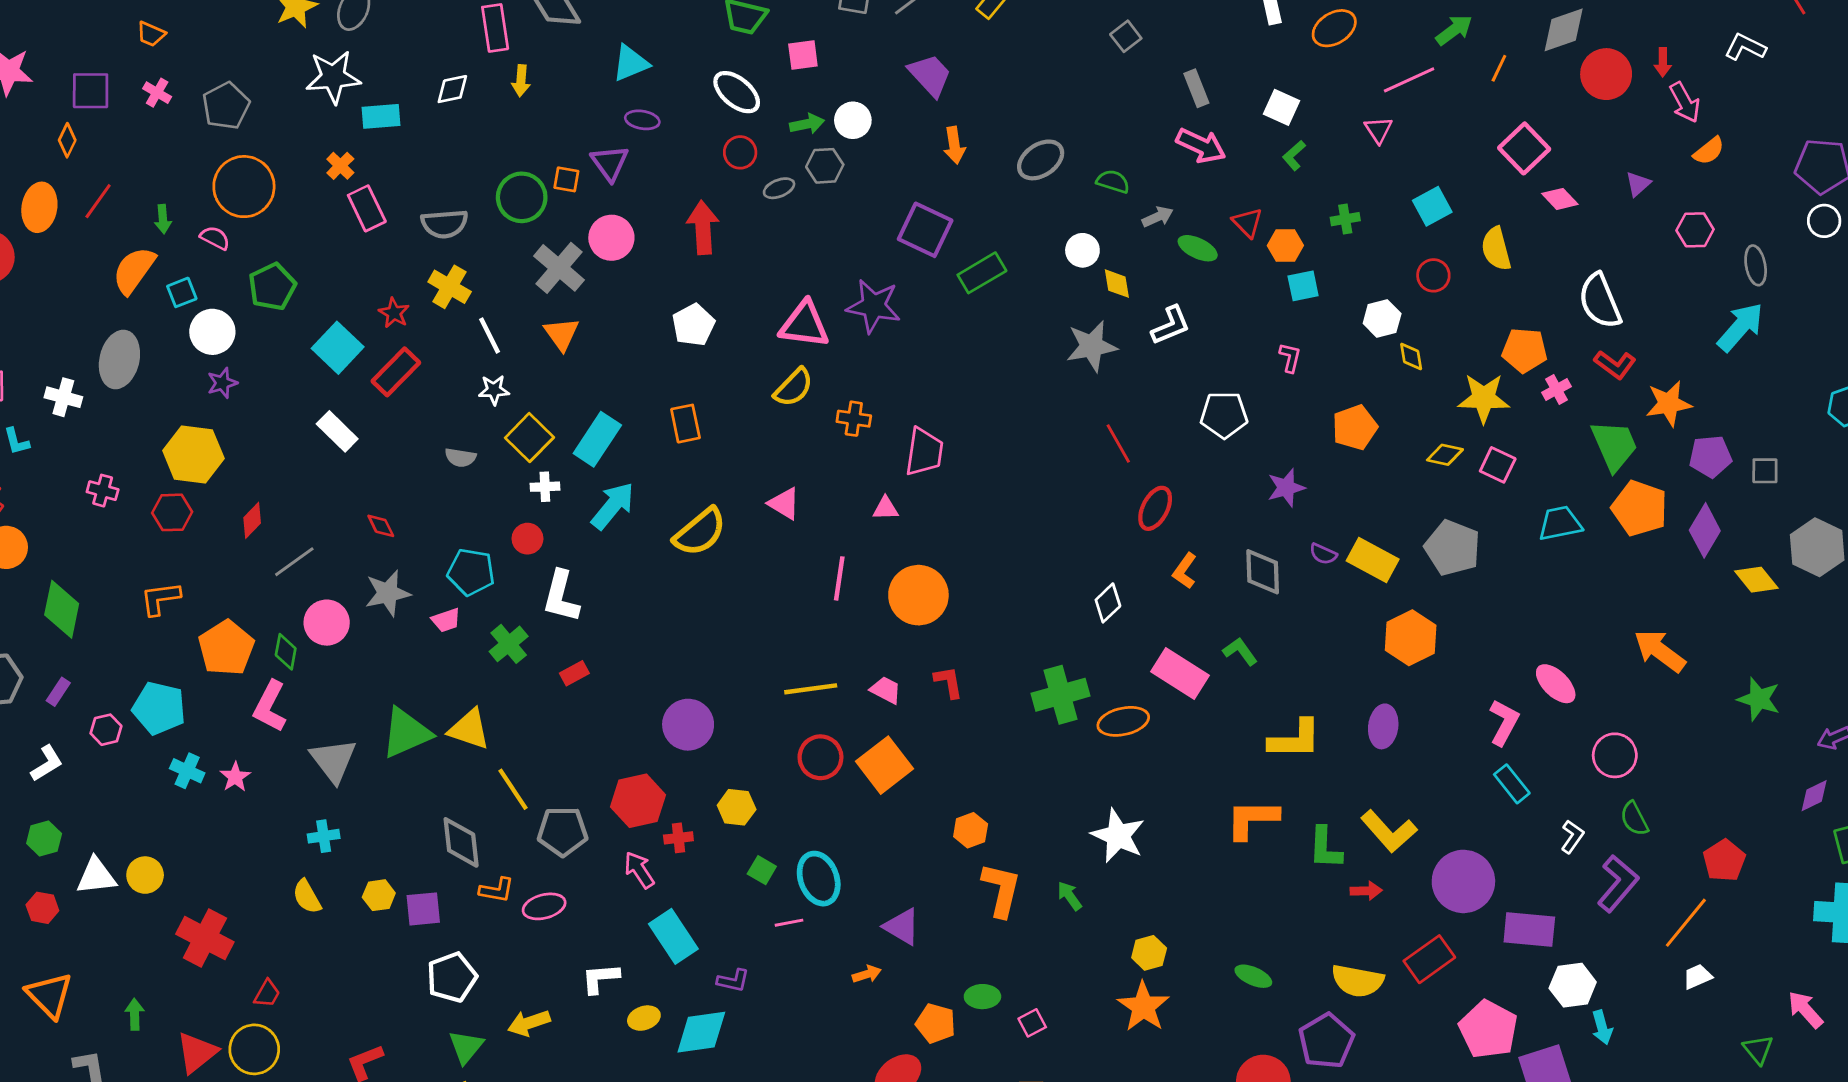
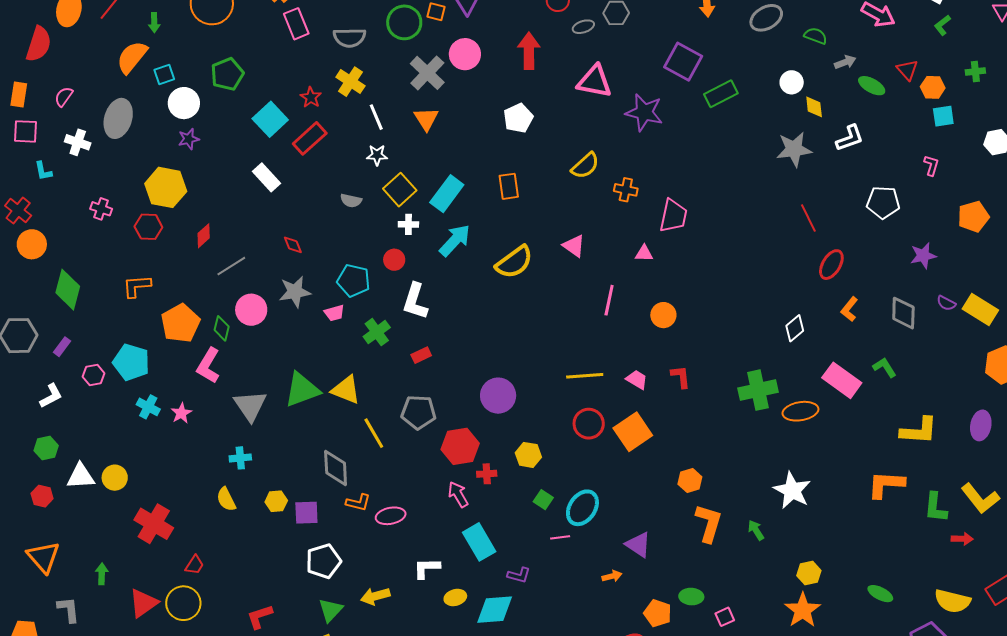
pink semicircle: (215, 238) -> (64, 97), moved, turned -85
pink triangle: (804, 325) -> (595, 81), moved
orange circle: (918, 595) -> (663, 315), size x0.6
gray pentagon: (563, 831) -> (418, 412), moved
cyan ellipse: (819, 879) -> (582, 508), turned 51

